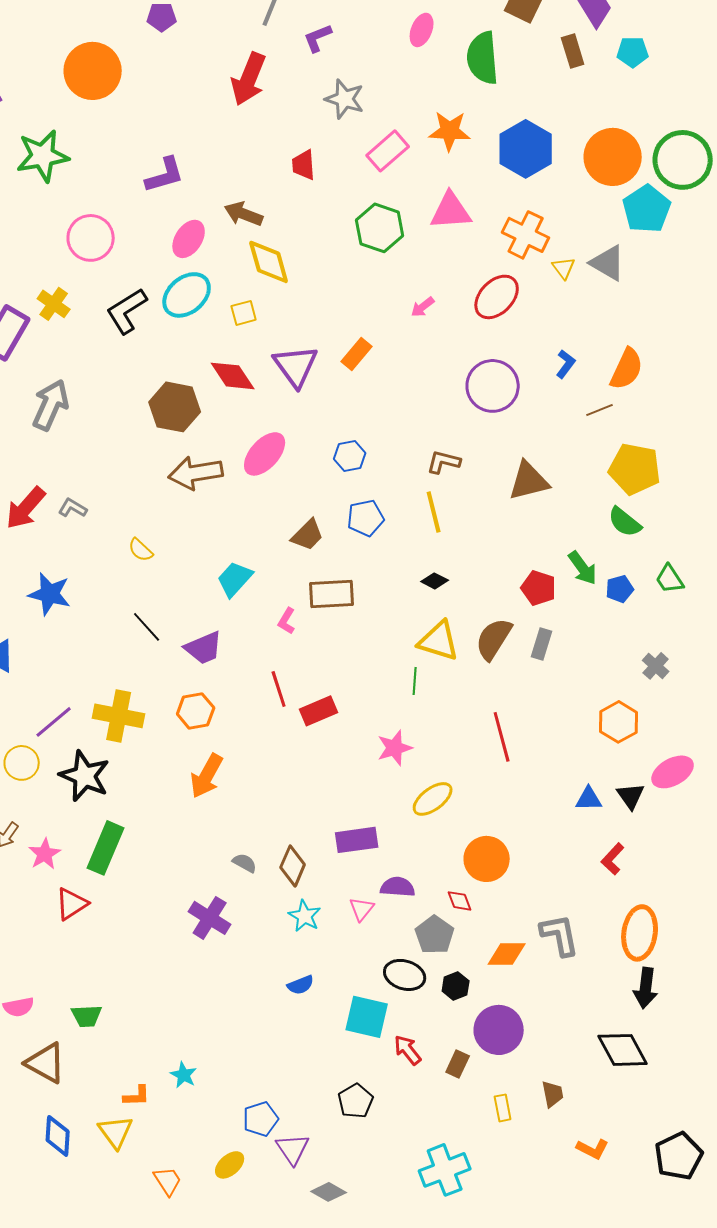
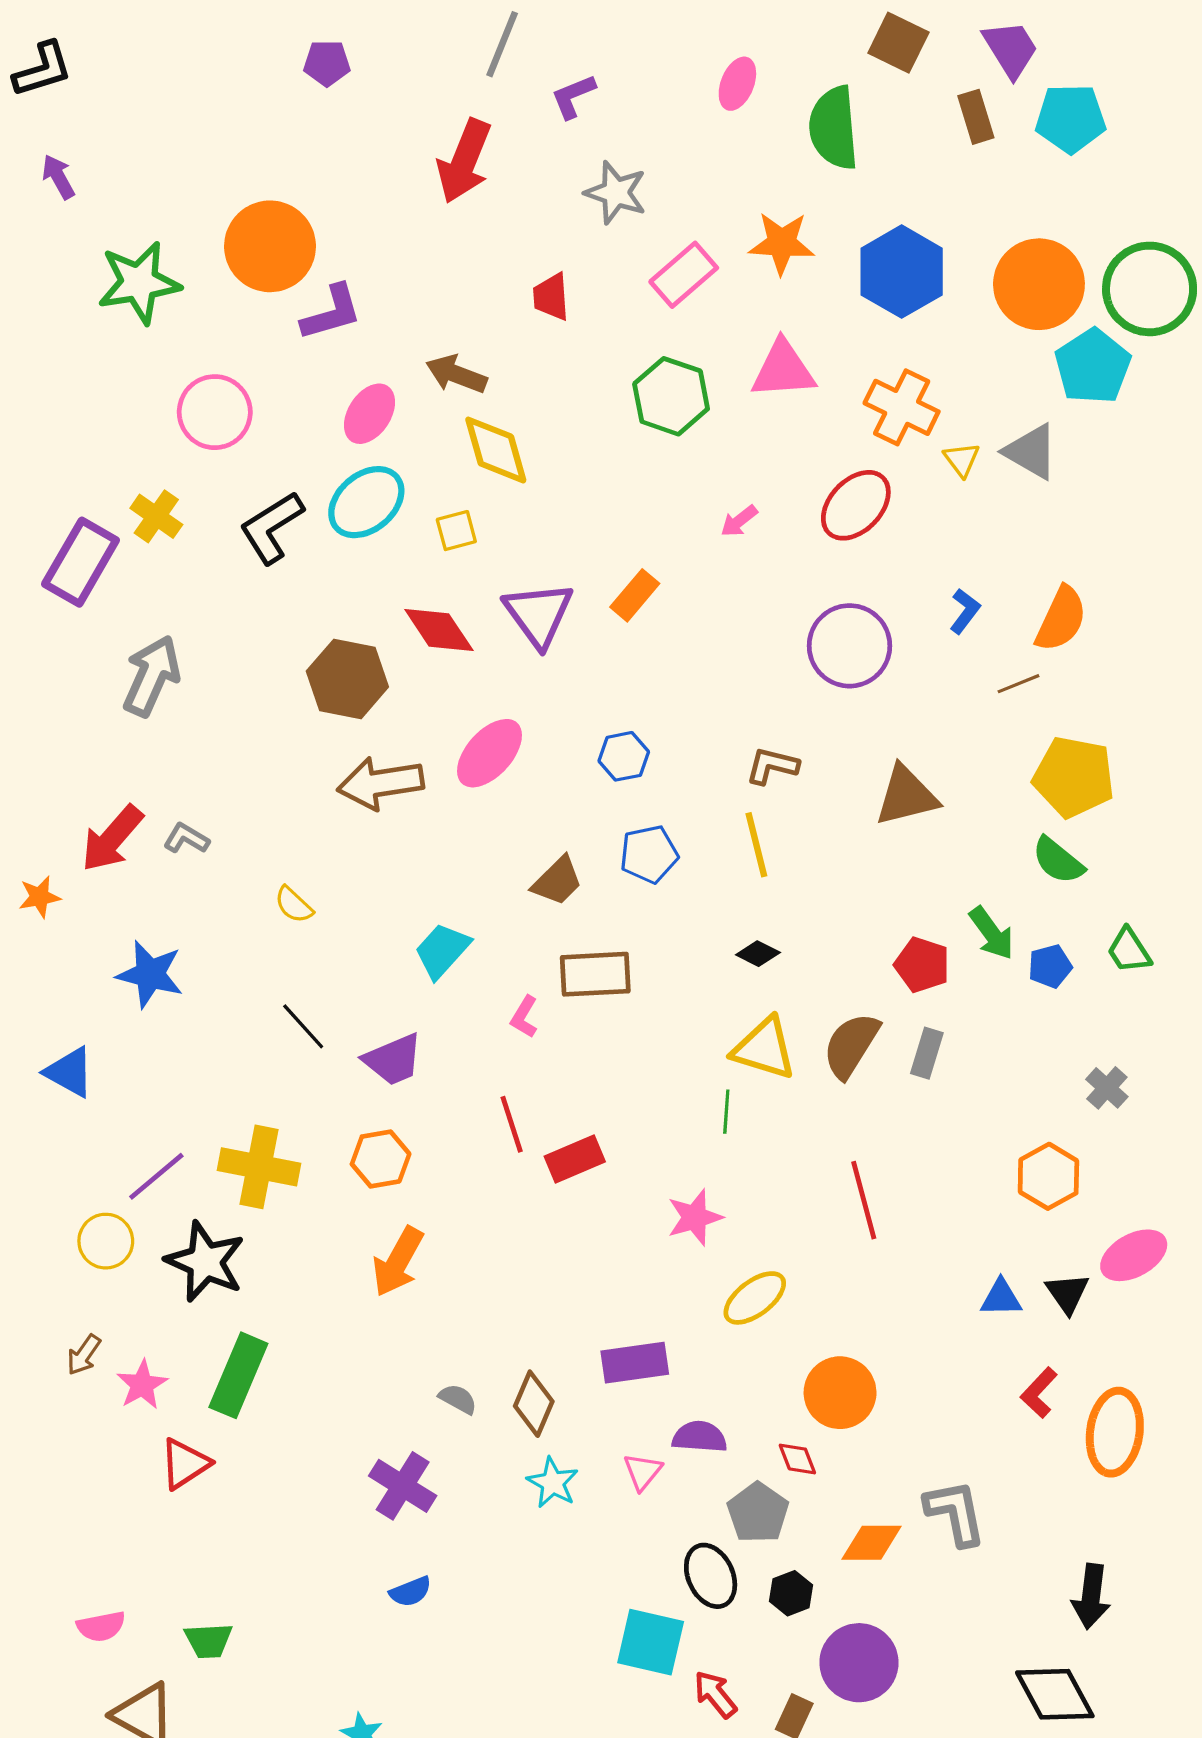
cyan pentagon: (633, 52) -> (1071, 118), size x1.4
orange circle: (93, 71) -> (270, 246), moved
orange ellipse: (640, 933) -> (1115, 1432), moved
black ellipse: (405, 975) -> (711, 1576), turned 48
blue semicircle: (301, 985) -> (411, 1592), moved

